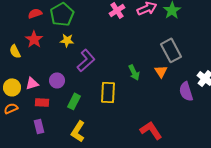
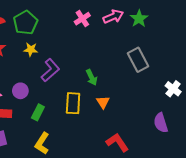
orange triangle: (161, 71) -> (103, 102), moved
green arrow: (134, 72) -> (92, 77), moved
purple semicircle: (186, 91) -> (161, 123), moved

